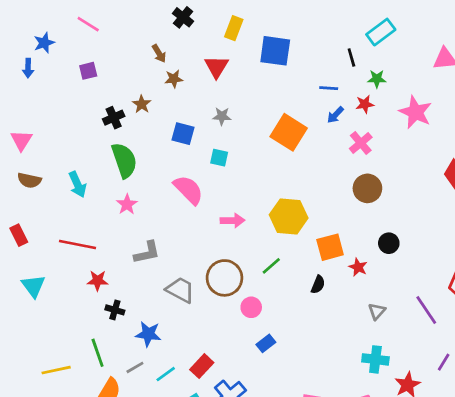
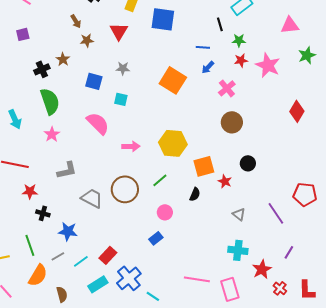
red star: (365, 104) -> (241, 60), moved
pink circle: (251, 307) -> (165, 212), moved
gray triangle: (377, 311) -> (239, 214), turned -32

